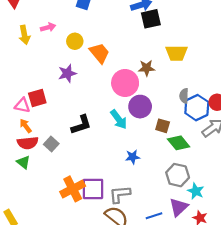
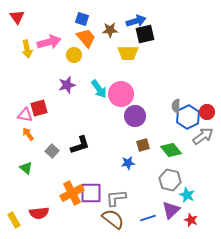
pink arrow: (48, 27) -> (49, 42), size x1.6
orange trapezoid: (99, 53) -> (86, 38), moved
yellow trapezoid: (176, 53) -> (128, 53), moved
brown star: (146, 68) -> (110, 30), moved
cyan arrow: (119, 119) -> (99, 89), moved
black L-shape: (81, 125) -> (80, 145), moved
brown square: (163, 126) -> (143, 145), moved, turned -32
red semicircle: (28, 143) -> (39, 213), moved

